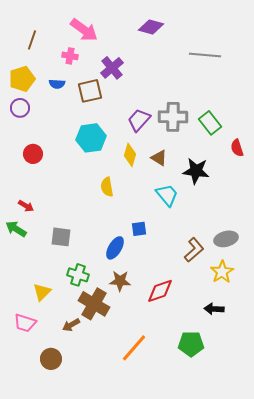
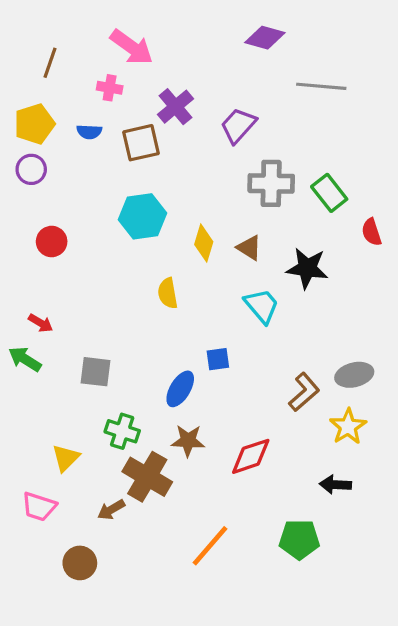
purple diamond: (151, 27) -> (265, 38), moved
purple trapezoid: (139, 120) -> (238, 125), moved

